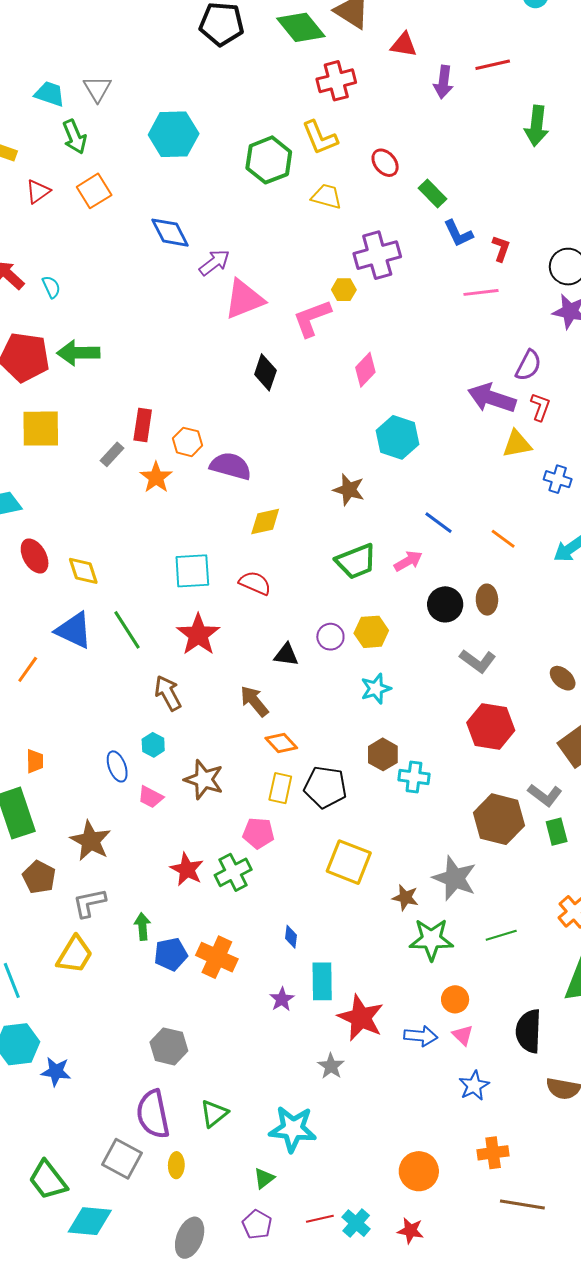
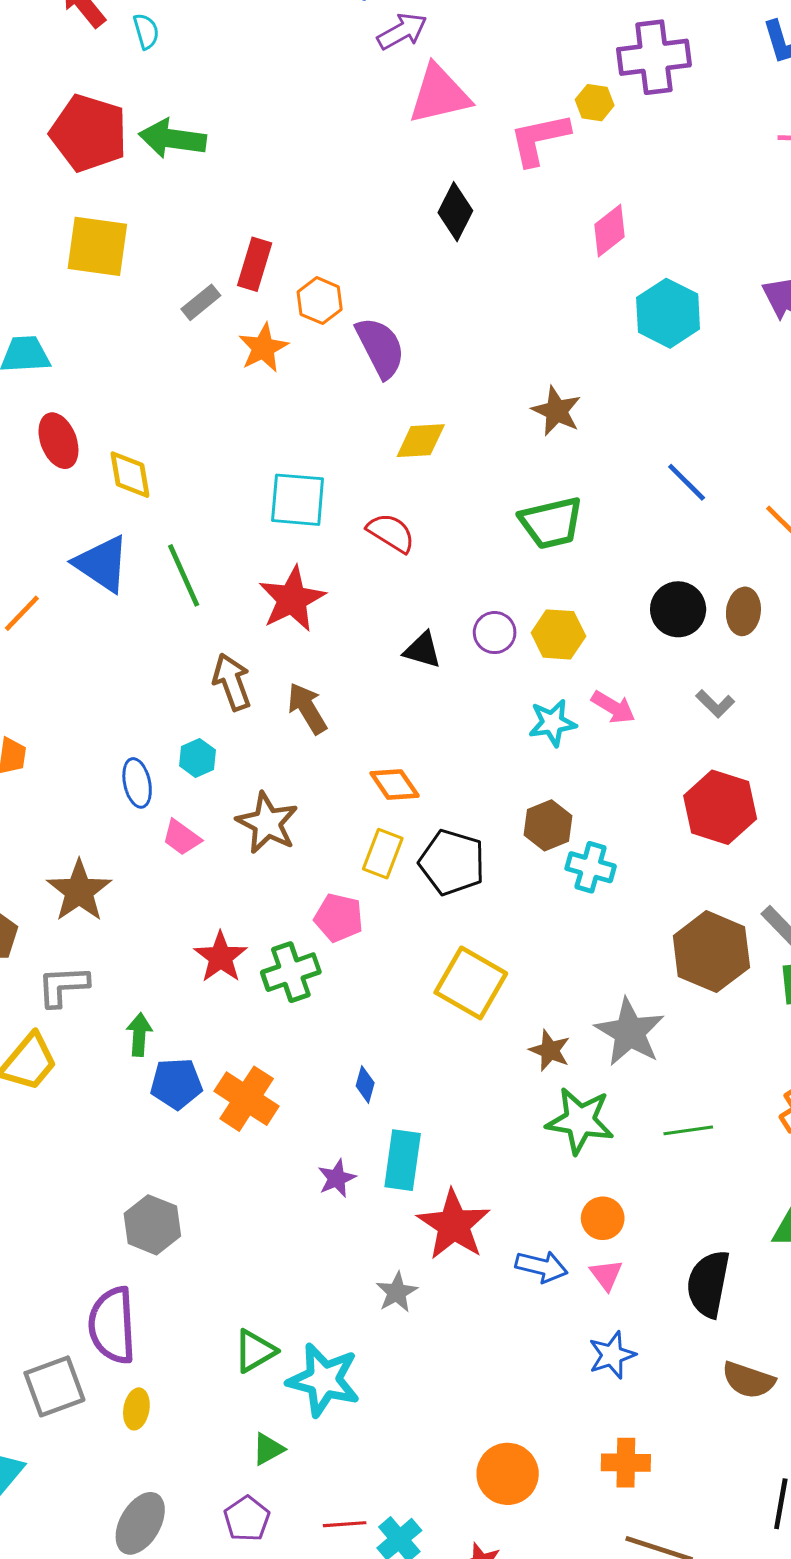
cyan hexagon: (398, 437) -> (668, 313), moved
purple semicircle: (231, 466) -> (380, 347), turned 39
pink arrow: (408, 561) -> (613, 707), moved, turned 52
gray L-shape: (478, 661) -> (715, 704), size x0.7
brown arrow: (254, 701) -> (307, 708), moved
green triangle: (214, 1113) -> (255, 1351), moved
gray square: (122, 1159) -> (54, 1386), turned 33

